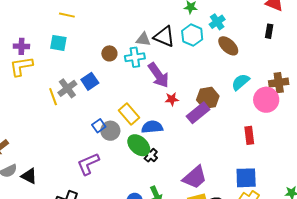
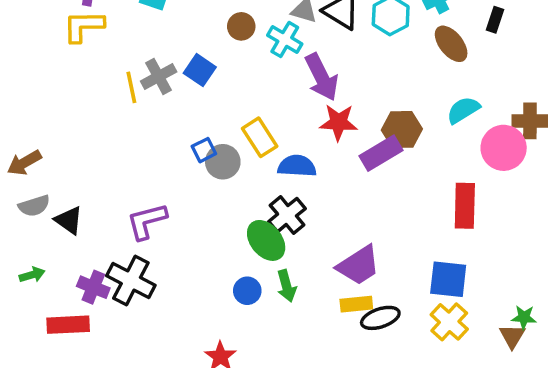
black rectangle: (269, 31) -> (495, 20), moved
cyan cross: (135, 57) -> (285, 40), turned 30
blue square: (90, 81) -> (200, 70), turned -30
red star: (172, 99) -> (338, 122), size x1.5
red rectangle: (249, 135) -> (465, 206), size x1.4
green ellipse: (139, 145) -> (266, 240), moved
black cross: (151, 155) -> (287, 215), size x1.5
purple L-shape: (88, 164) -> (147, 221), moved

